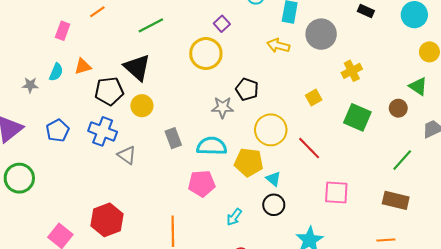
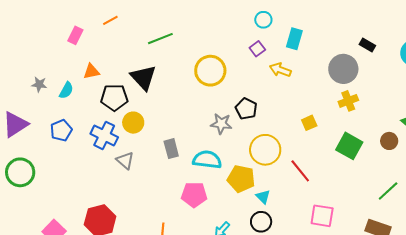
purple square: (222, 24) -> (257, 49), moved
gray circle: (321, 34) -> (343, 69), moved
cyan semicircle: (56, 72) -> (66, 90), moved
yellow circle: (142, 106) -> (133, 123), moved

